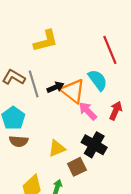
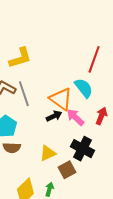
yellow L-shape: (46, 41) -> (20, 58), moved
red line: (110, 50) -> (94, 59), turned 44
black arrow: (55, 87) -> (54, 116), moved

